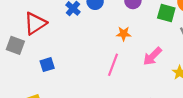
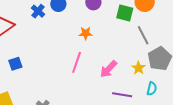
pink arrow: (152, 56) -> (108, 69), moved

